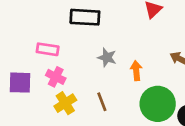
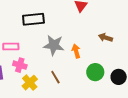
gray star: (107, 57) -> (54, 45), size x1.5
green circle: (158, 104) -> (95, 72), size x0.7

